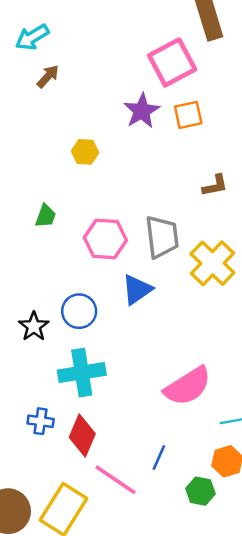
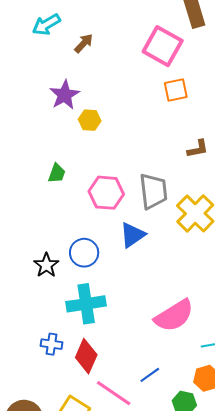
pink square: (172, 62) -> (163, 46), turned -33
brown arrow: (48, 76) -> (84, 43), moved
purple star: (142, 111) -> (65, 95), moved
blue line: (159, 458) -> (150, 375), turned 30

